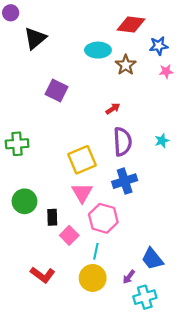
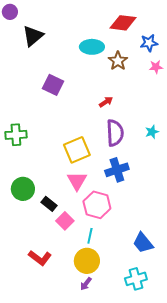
black rectangle: (52, 217) -> (49, 204), turned -49
purple arrow: (129, 277) -> (86, 284), moved

